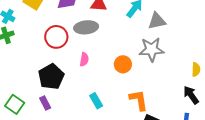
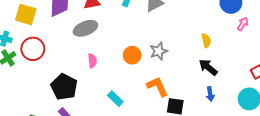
red circle: (56, 37) -> (33, 49), moved
gray star: (151, 49) -> (159, 51), moved, size x0.7

